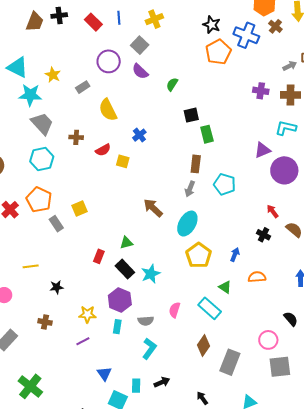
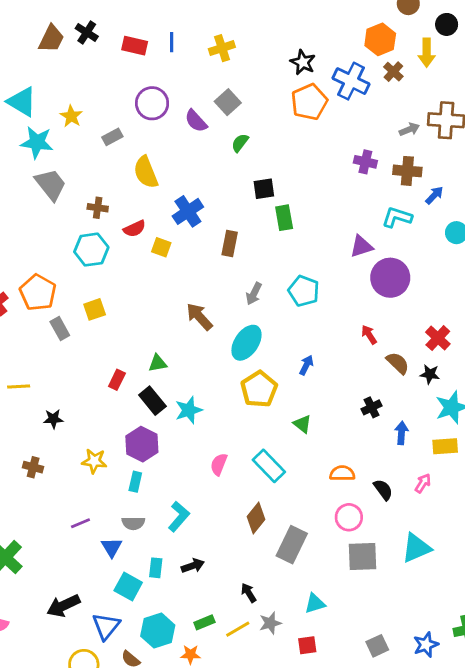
black cross: (59, 15) -> (87, 32), turned 35
red rectangle: (93, 22) -> (135, 46), turned -36
gray square: (140, 45) -> (228, 102), moved
blue cross: (139, 135) -> (188, 211), size x1.5
cyan hexagon: (42, 159) -> (91, 250), moved
brown rectangle: (196, 164) -> (230, 243), moved
black cross: (264, 235) -> (372, 407), moved, turned 32
blue arrow: (235, 255) -> (306, 365), moved
orange semicircle: (257, 277) -> (342, 473), moved
green triangle: (225, 287) -> (302, 424), moved
gray semicircle: (146, 321) -> (133, 523), moved
purple line: (83, 341) -> (80, 523), moved

